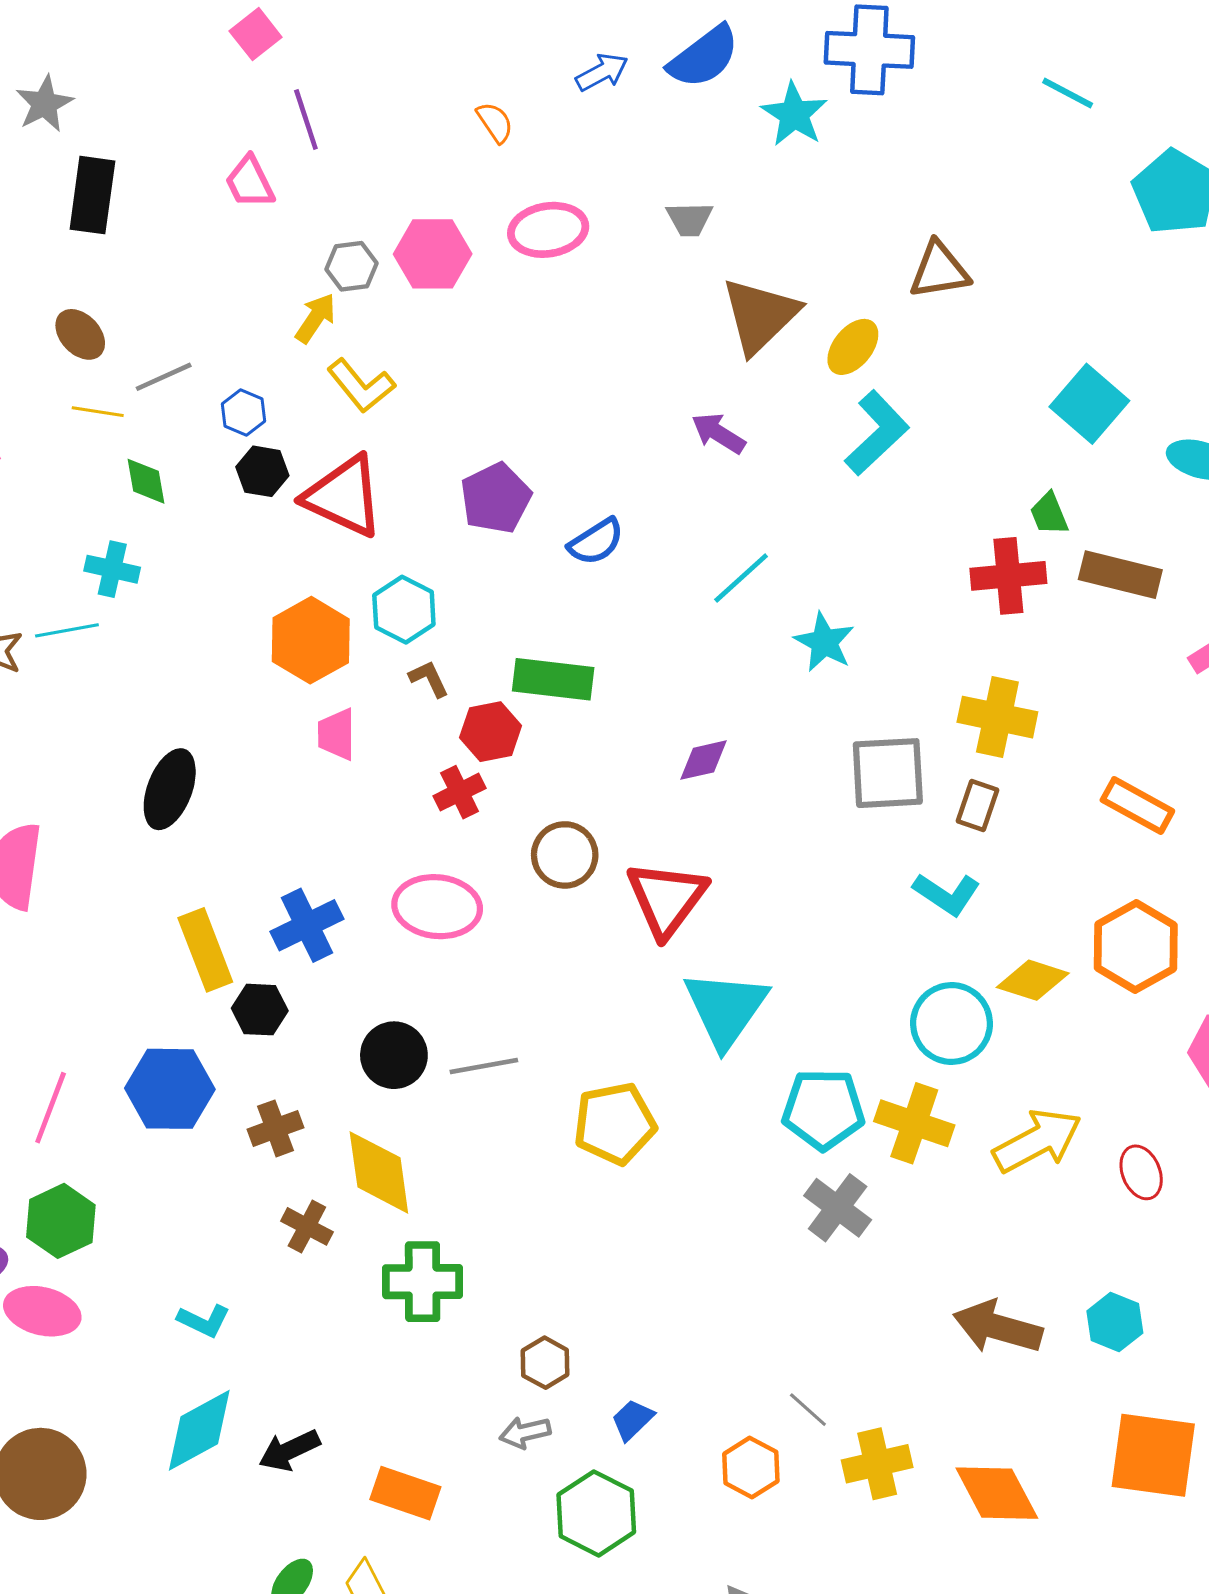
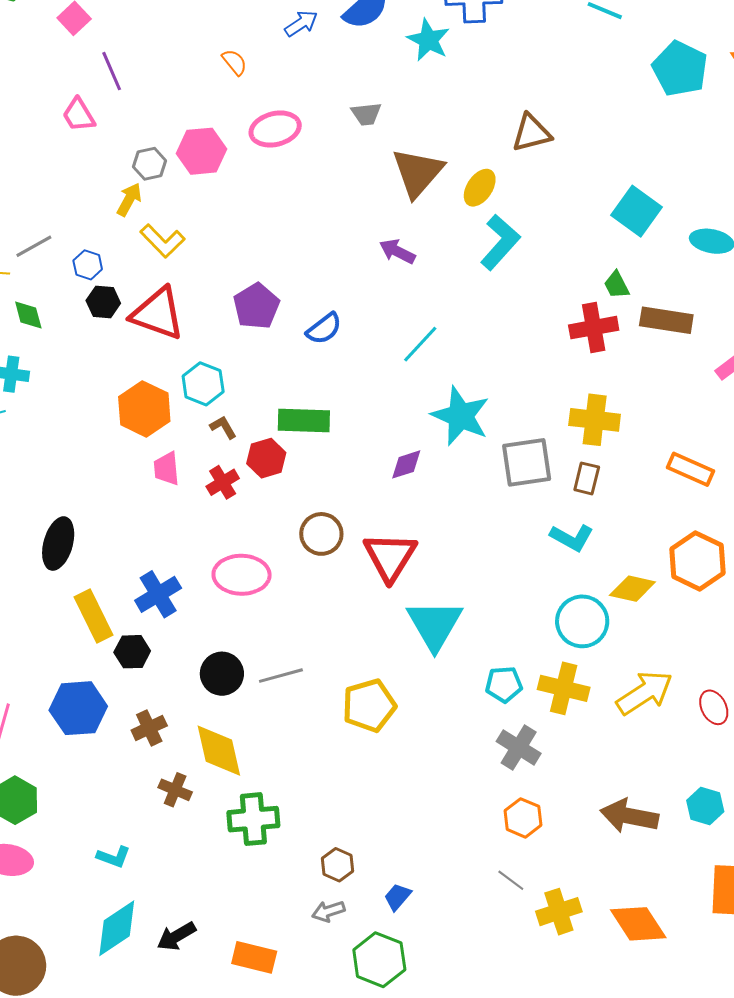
cyan star: (824, 642) -> (461, 416), moved, size x1.5
black ellipse: (170, 789) -> (58, 544), moved
red cross: (460, 792) -> (223, 482), moved
cyan pentagon: (823, 1109) -> (504, 684), size x0.7
orange hexagon: (751, 1467) -> (523, 818), moved

